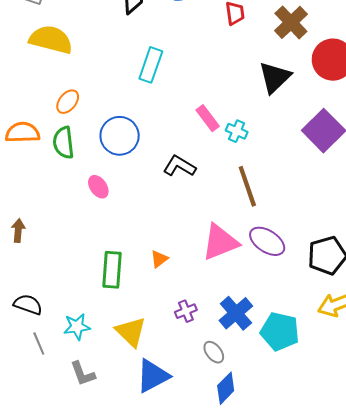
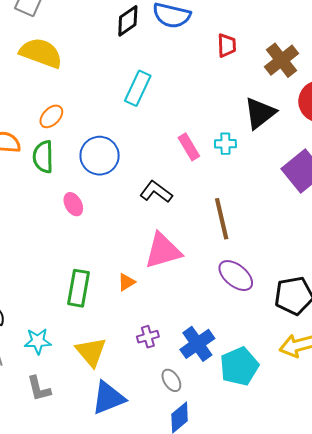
cyan cross: (237, 131) -> (225, 144), moved, turned -30
pink triangle: (220, 242) -> (163, 251), moved
cyan pentagon: (280, 331) -> (239, 366), turned 30

